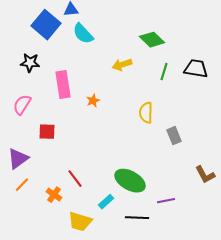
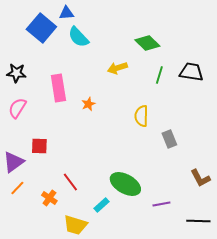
black star: (30, 63) -> (16, 73), moved
red square: (47, 132) -> (39, 146), moved
black line: (137, 218) -> (198, 221), moved

